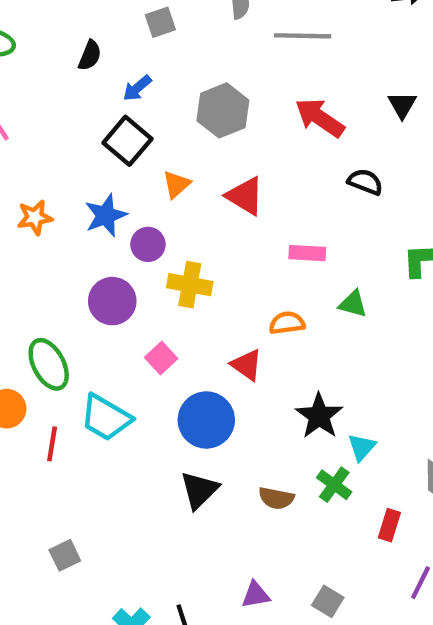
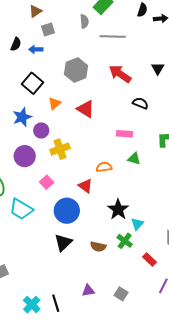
blue arrow: (137, 88) -> (36, 49), moved, turned 40
pink rectangle: (307, 253) -> (125, 134), moved
yellow cross: (190, 285) -> (60, 149), turned -30
red rectangle: (389, 525) -> (149, 260), turned -64

